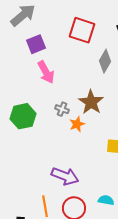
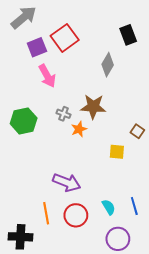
red square: (82, 30) -> (65, 38), moved, turned 36
brown star: (91, 102) -> (93, 107), turned -30
cyan semicircle: (106, 200) -> (109, 207), turned 49

